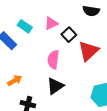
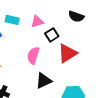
cyan rectangle: (25, 26) -> (12, 20), turned -32
black triangle: (55, 86) -> (44, 81), moved

